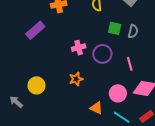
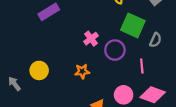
green square: (115, 28) -> (133, 25), size x1.6
gray semicircle: (133, 31) -> (156, 40), moved
pink cross: (79, 48) -> (91, 39), turned -32

